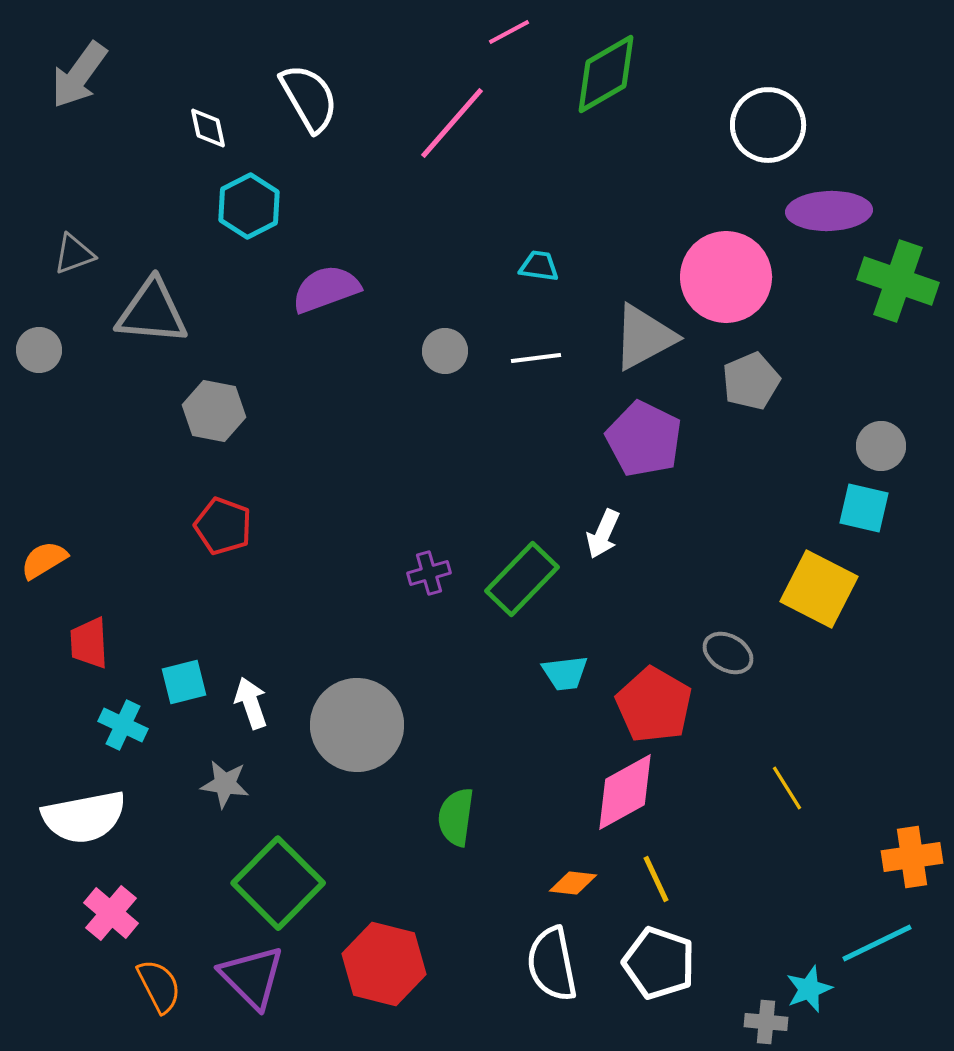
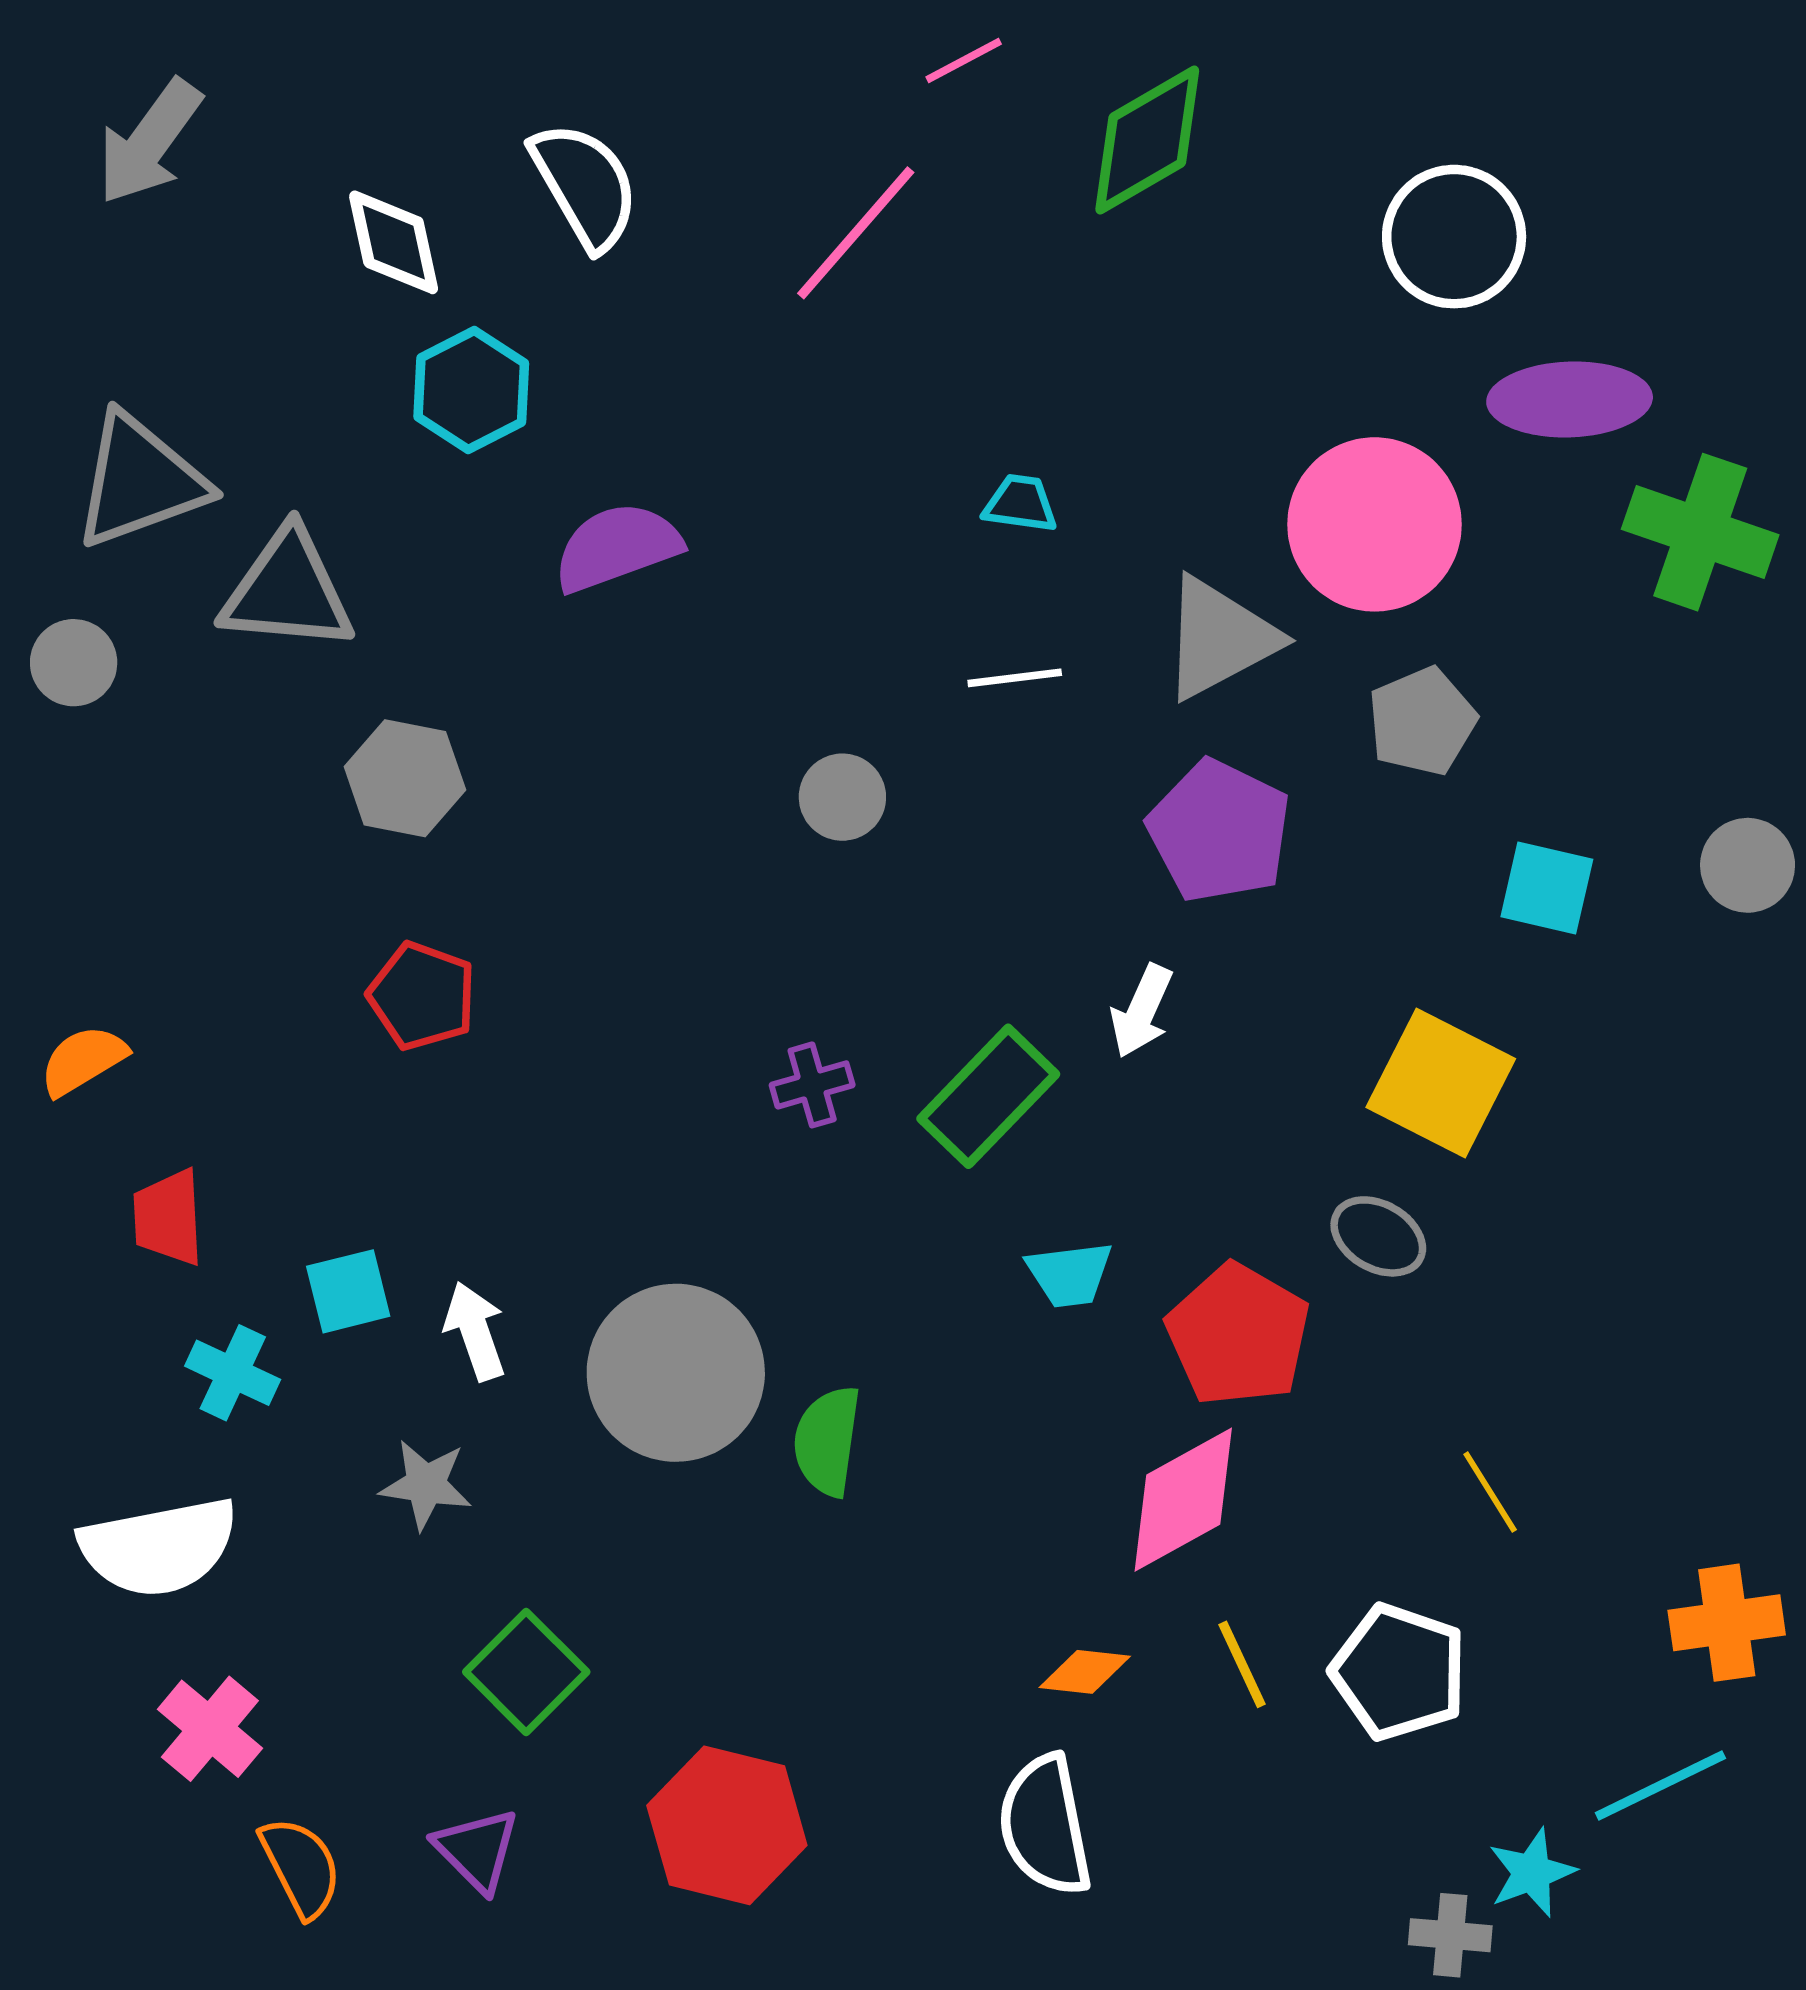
white diamond: (208, 128) -> (394, 242), size x1.4
gray triangle: (74, 254) -> (140, 481), size x1.8
gray circle: (445, 351) -> (842, 797), moved
gray circle: (881, 446) -> (1748, 865), moved
cyan square: (864, 508) -> (1547, 888), moved
yellow square: (819, 589) -> (1441, 1083), moved
green semicircle: (456, 817) -> (827, 1441), moved
green square: (278, 883) -> (526, 1672), size x0.7
white pentagon: (659, 963) -> (1399, 1672), moved
purple triangle: (252, 977) -> (477, 1850), size x0.7

